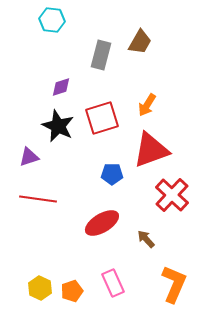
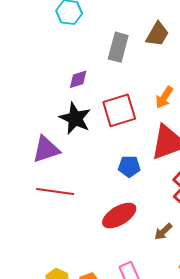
purple triangle: (29, 157) -> (46, 149), size x1.4
brown arrow: (146, 239) -> (163, 232), turned -90

